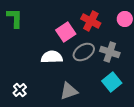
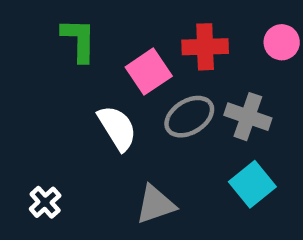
green L-shape: (15, 18) -> (79, 40), moved
red cross: (91, 21) -> (205, 47), turned -30
white semicircle: (52, 57) -> (117, 128), turned 60

